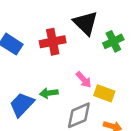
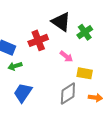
pink arrow: (84, 80) -> (66, 57), moved
green arrow: (49, 93) -> (15, 66), moved

